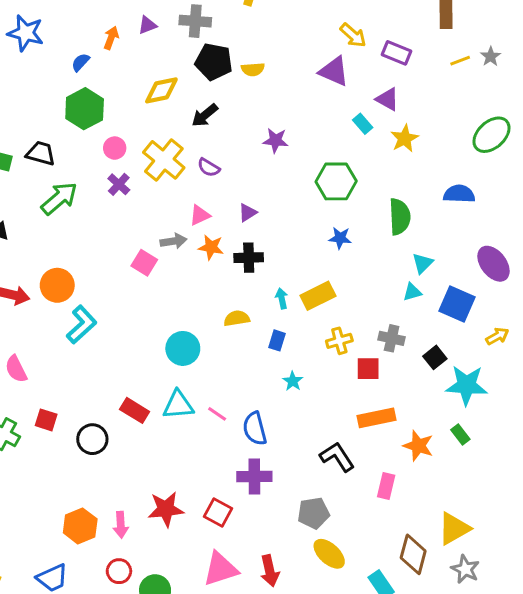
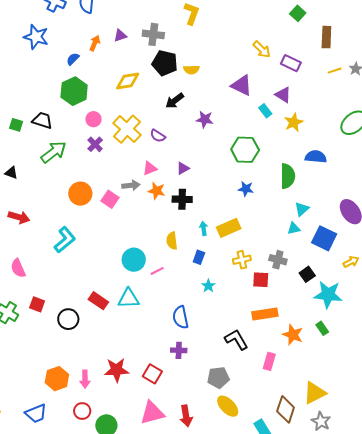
purple triangle: (334, 71) -> (242, 85), moved
black arrow: (205, 115) -> (175, 101), moved
blue semicircle: (459, 194) -> (316, 157), moved
orange circle: (57, 285) -> (80, 194), moved
yellow semicircle: (237, 318) -> (172, 241), turned -90
pink line: (217, 414) -> (157, 271), moved, turned -64
purple cross: (254, 476) -> (179, 350), size x0.7

